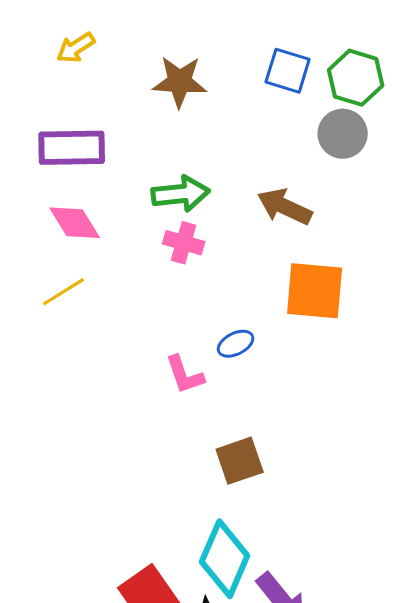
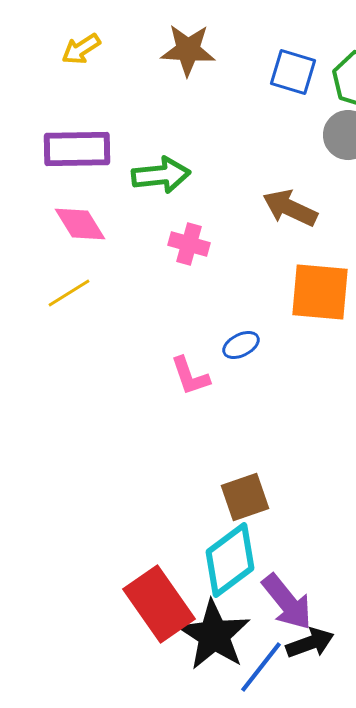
brown star: (180, 82) -> (188, 50), moved
green arrow: (181, 194) -> (161, 175), moved
brown square: (240, 461) -> (245, 497), moved
cyan diamond: (225, 559) -> (230, 560), turned 30

